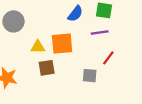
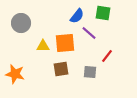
purple line: (100, 33) -> (89, 33), moved, turned 49
brown square: (47, 68) -> (61, 69), moved

